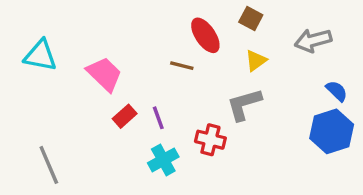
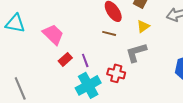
brown line: (182, 66) -> (109, 33), moved
cyan cross: (163, 160) -> (88, 85), size x1.4

